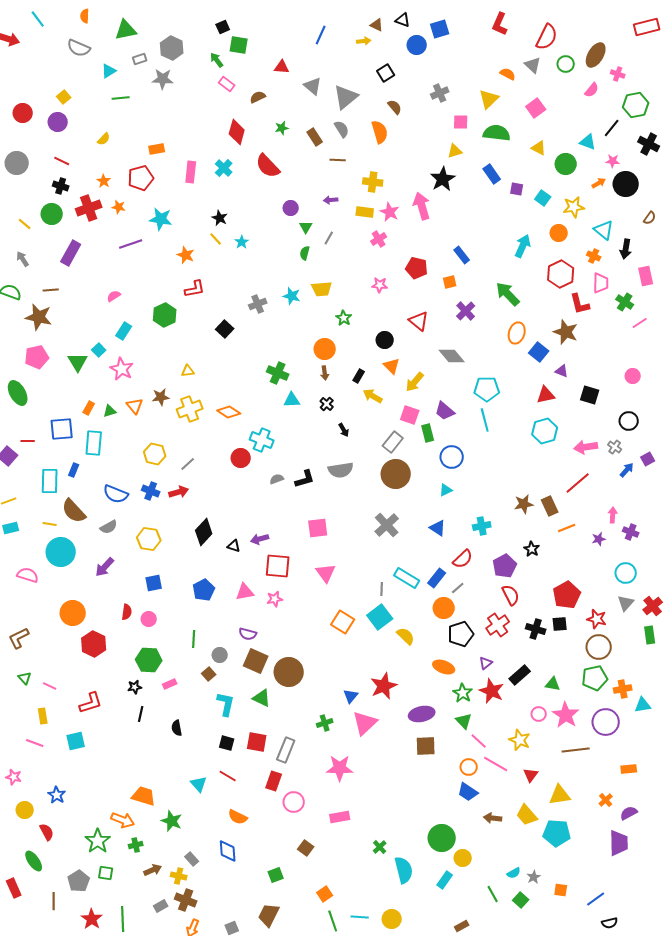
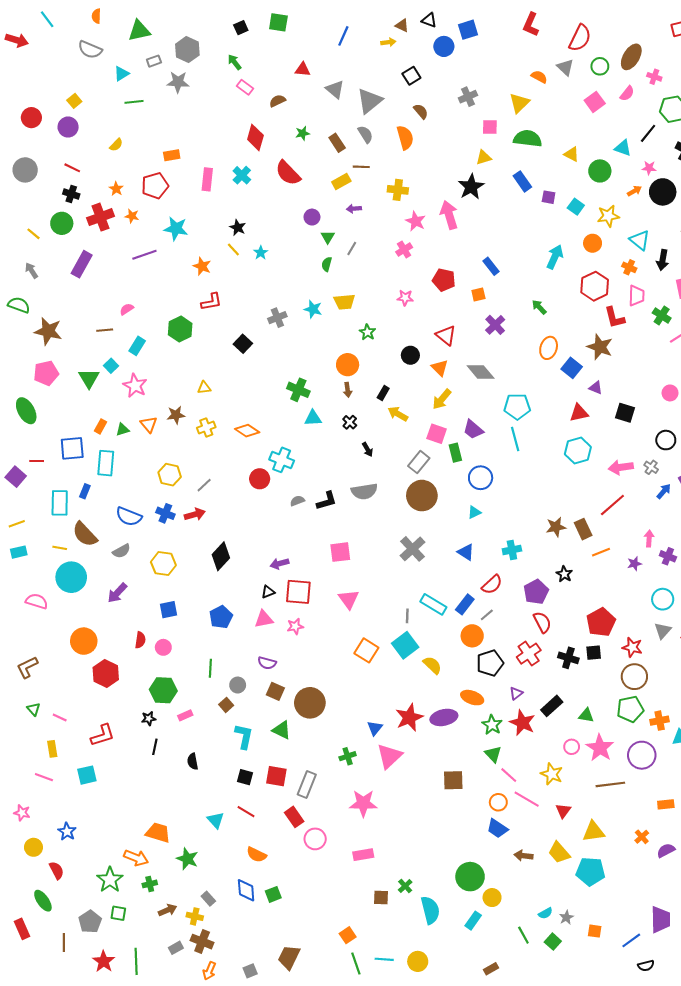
green square: (239, 45) -> (278, 22), moved
pink square: (536, 108) -> (595, 102), moved
yellow rectangle: (365, 212) -> (341, 181), moved, turned -36
brown line: (51, 290) -> (105, 330), moved
green arrow: (508, 294) -> (539, 307), size x0.6
orange triangle: (392, 366) -> (440, 368), moved
yellow cross: (190, 409) -> (206, 427), size x0.7
black triangle: (234, 546) -> (268, 592), moved, turned -40
brown square: (256, 661) -> (275, 691), size x0.7
purple ellipse: (422, 714) -> (444, 717), moved
red rectangle: (274, 781) -> (294, 817), turned -54
purple trapezoid: (619, 843) -> (661, 920), moved
brown square: (306, 848) -> (381, 898), moved, turned -35
green square: (276, 875) -> (273, 894), moved

